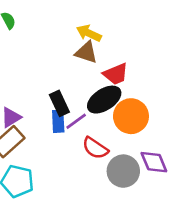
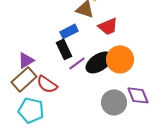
black ellipse: (104, 100) -> (99, 62), moved
blue rectangle: (58, 121) -> (69, 31), moved, turned 66
red semicircle: (95, 148) -> (47, 84), moved

